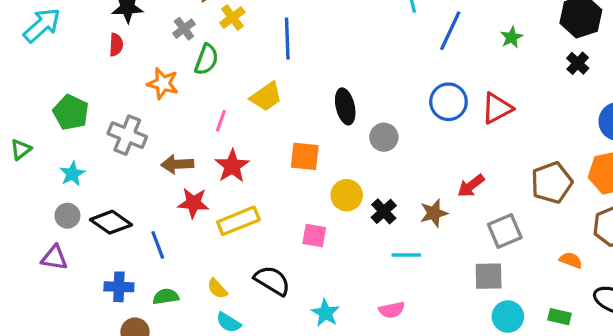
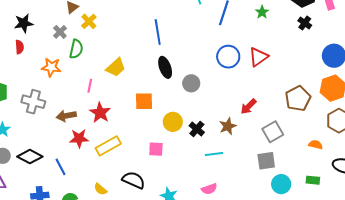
blue line: (287, 39) -> (158, 32), moved

